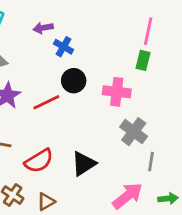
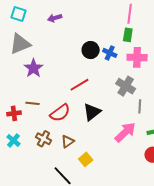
blue cross: (64, 47) -> (110, 53), moved
black circle: (74, 81) -> (91, 50), moved
pink cross: (117, 92) -> (137, 57), moved
red line: (46, 102) -> (79, 85), moved

